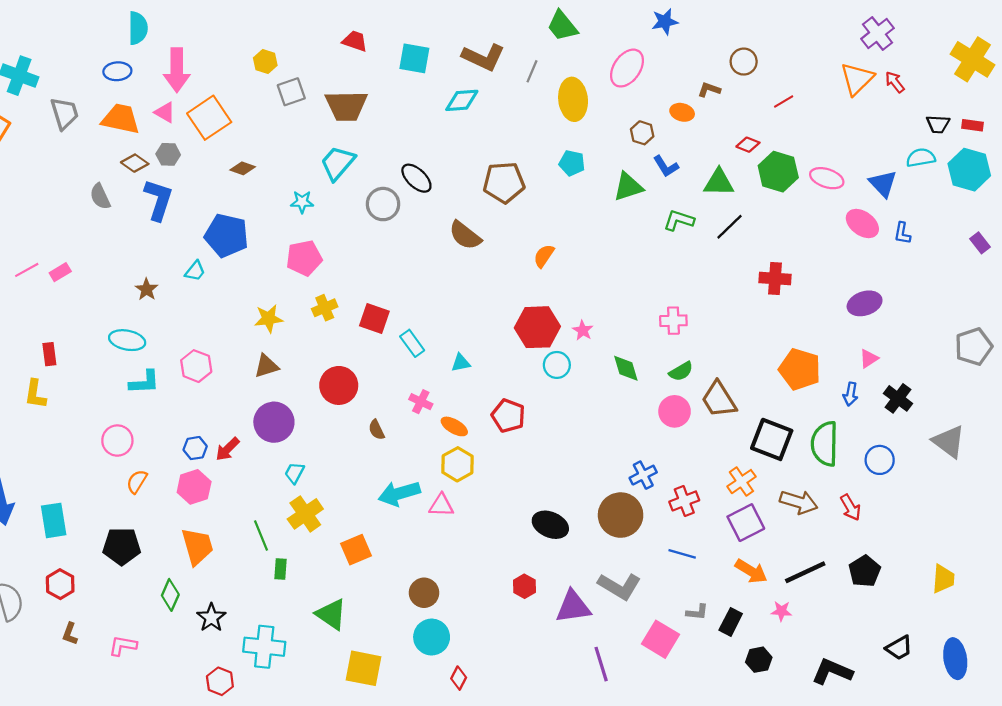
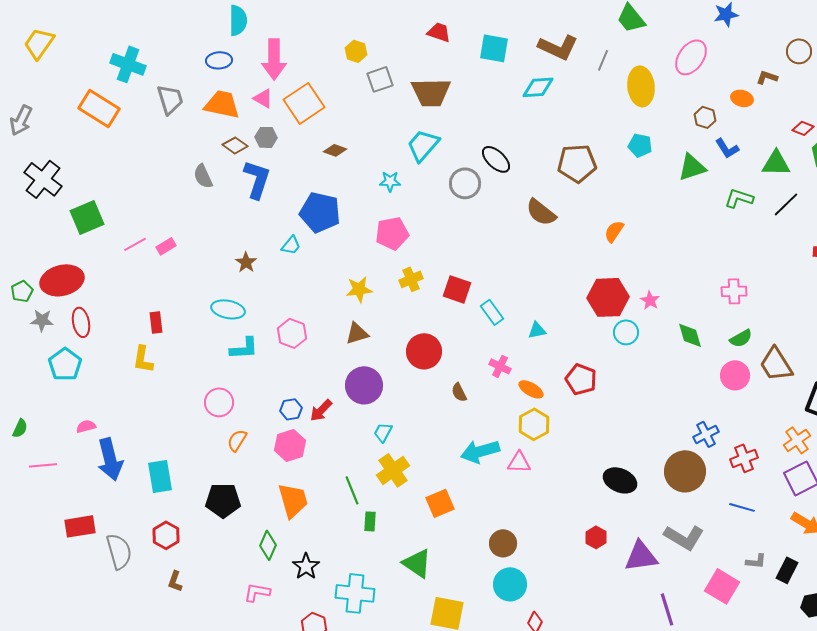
pink L-shape: (123, 646) -> (257, 592), moved

